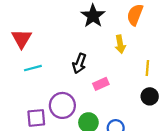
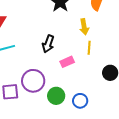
yellow line: (147, 68) -> (89, 48), moved

